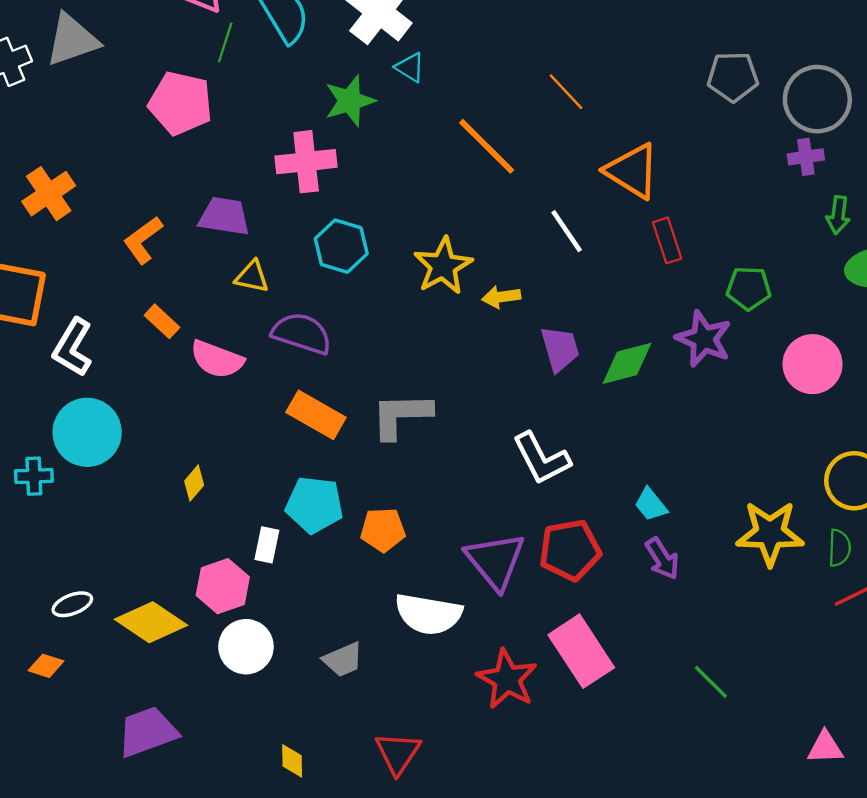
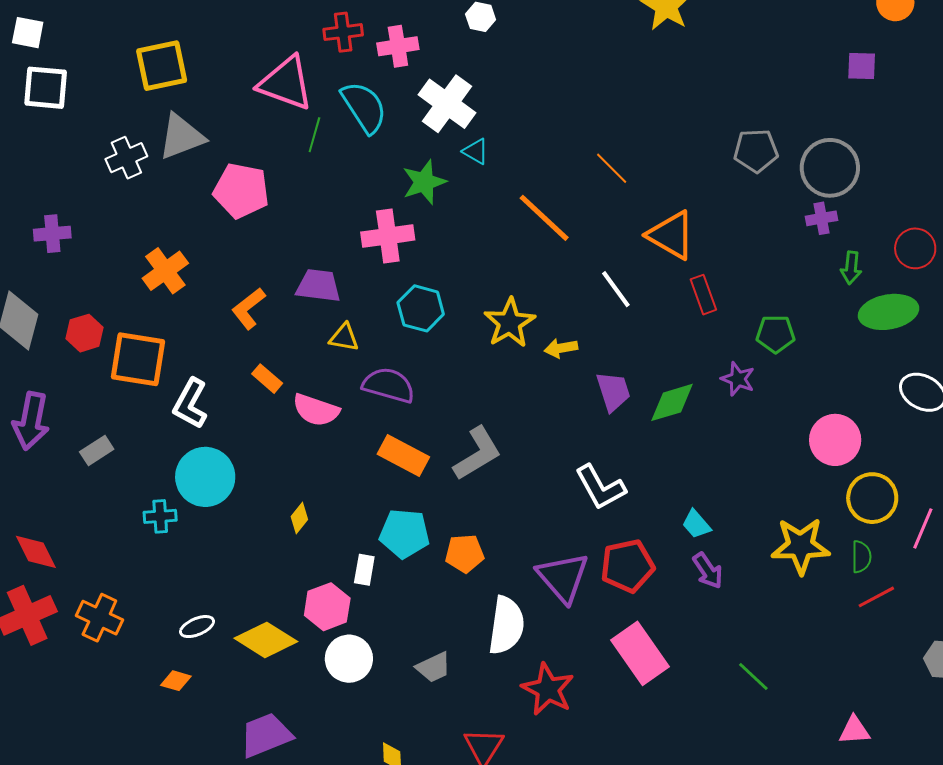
pink pentagon: (180, 103) -> (241, 191), moved
purple star: (704, 339) -> (738, 379), size x0.7
pink circle: (813, 364) -> (835, 440), moved
gray L-shape: (401, 415) -> (477, 454), turned 152
white semicircle: (428, 614) -> (506, 625), turned -90
red star: (507, 679) -> (548, 689), moved

